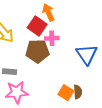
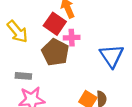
brown pentagon: (37, 51) -> (55, 52), turned 30

